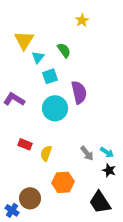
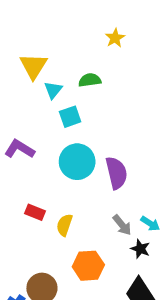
green semicircle: (64, 50) -> (90, 80), turned -63
purple semicircle: (79, 92) -> (116, 173), moved
black star: (109, 170) -> (140, 249), moved

